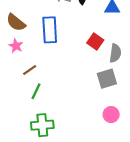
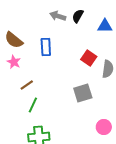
blue rectangle: (50, 30) -> (46, 47), size x0.7
gray square: (107, 79) -> (83, 93), moved

